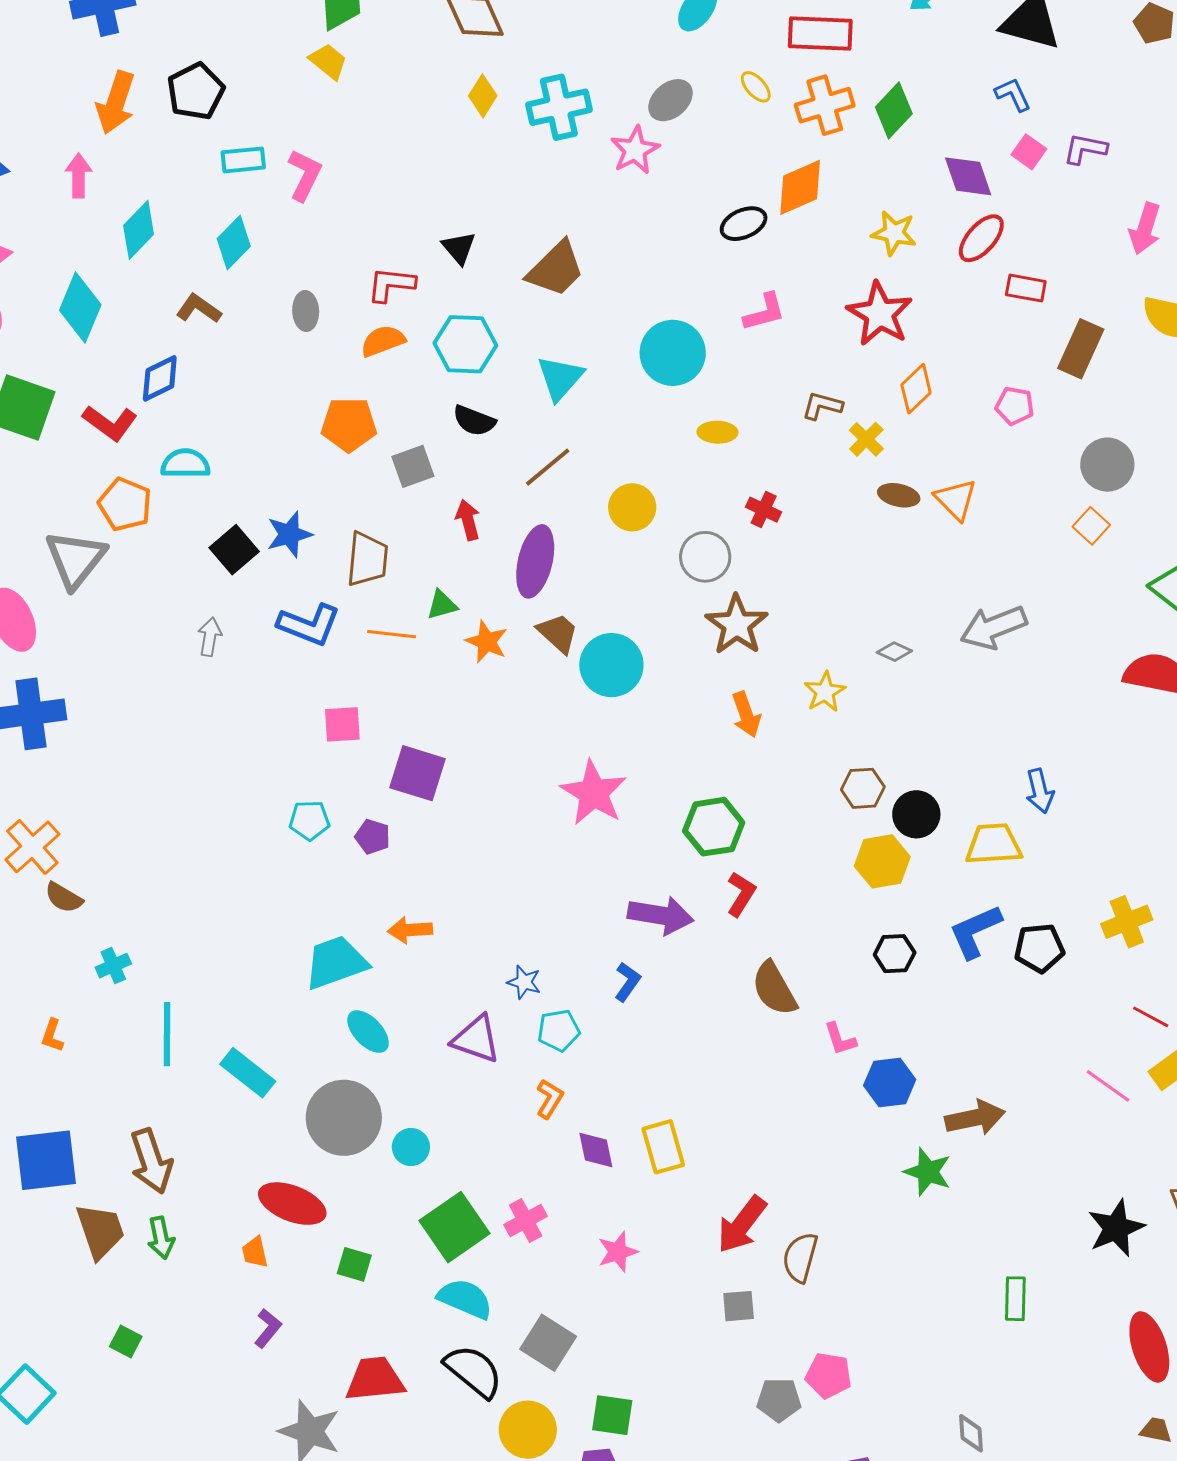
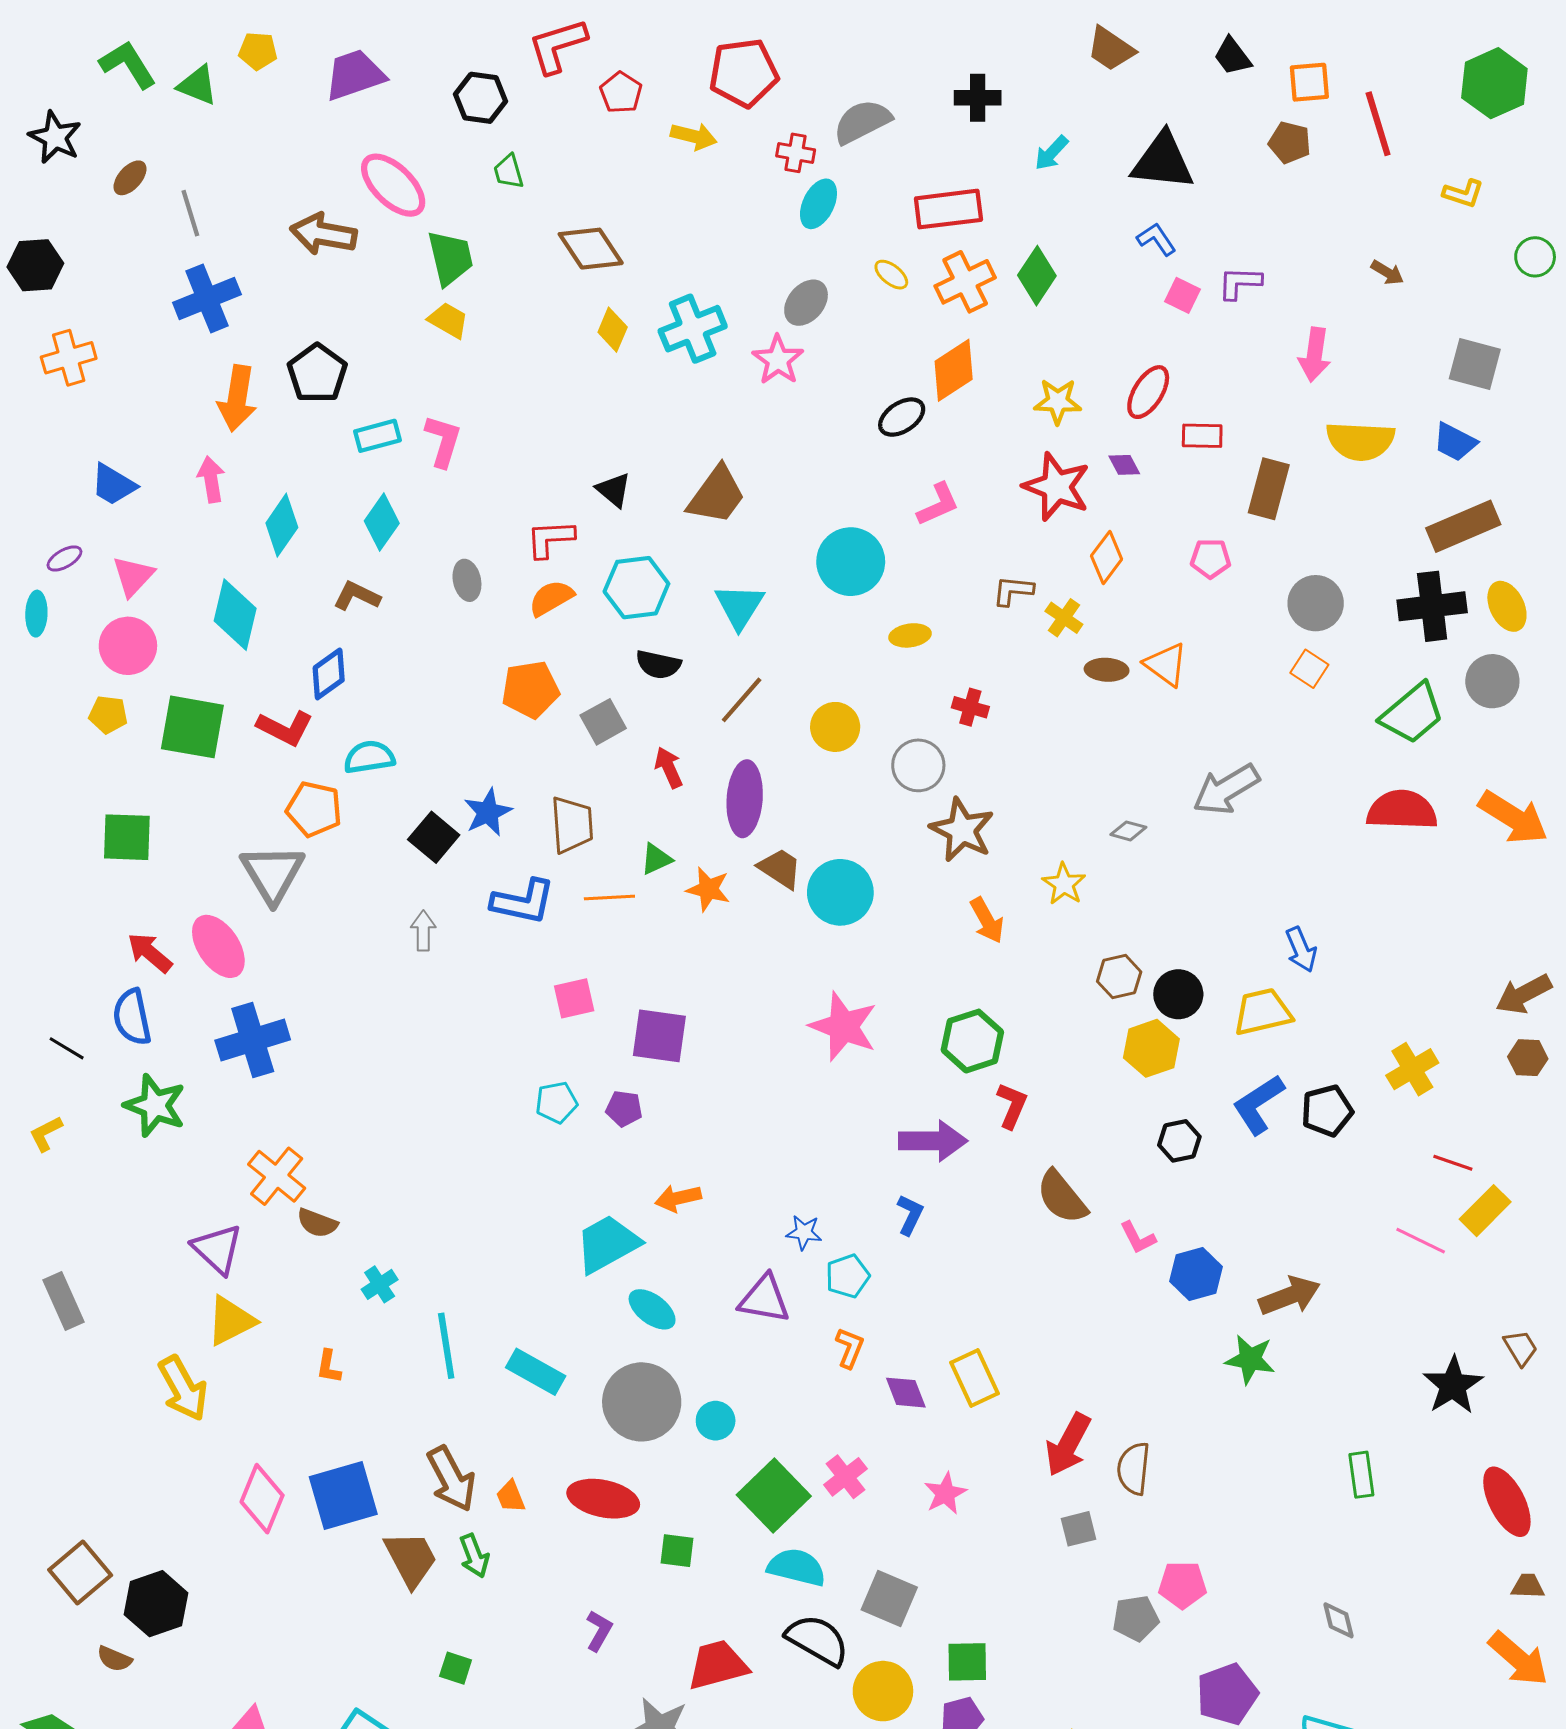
purple diamond: (968, 176) -> (1124, 465), moved, size x0.6
orange trapezoid: (255, 1252) -> (511, 1497), moved

